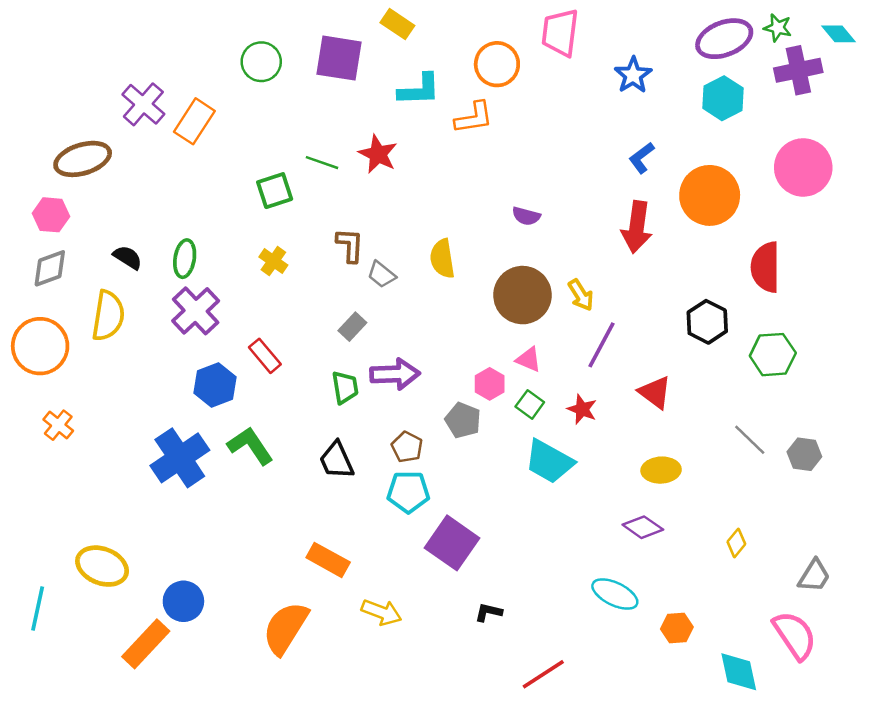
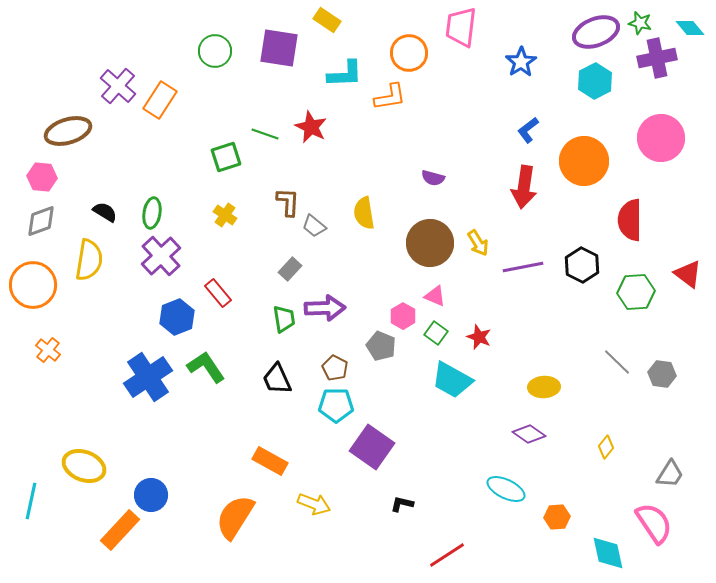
purple line: (601, 345) -> (523, 267), moved, turned 51
red triangle: (655, 392) -> (688, 274), moved

